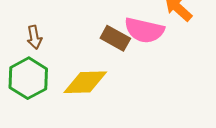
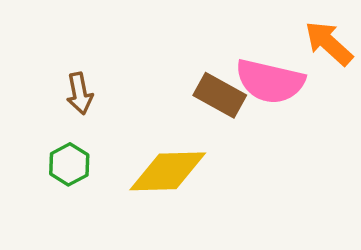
green hexagon: (28, 78) -> (69, 164), size x0.6

